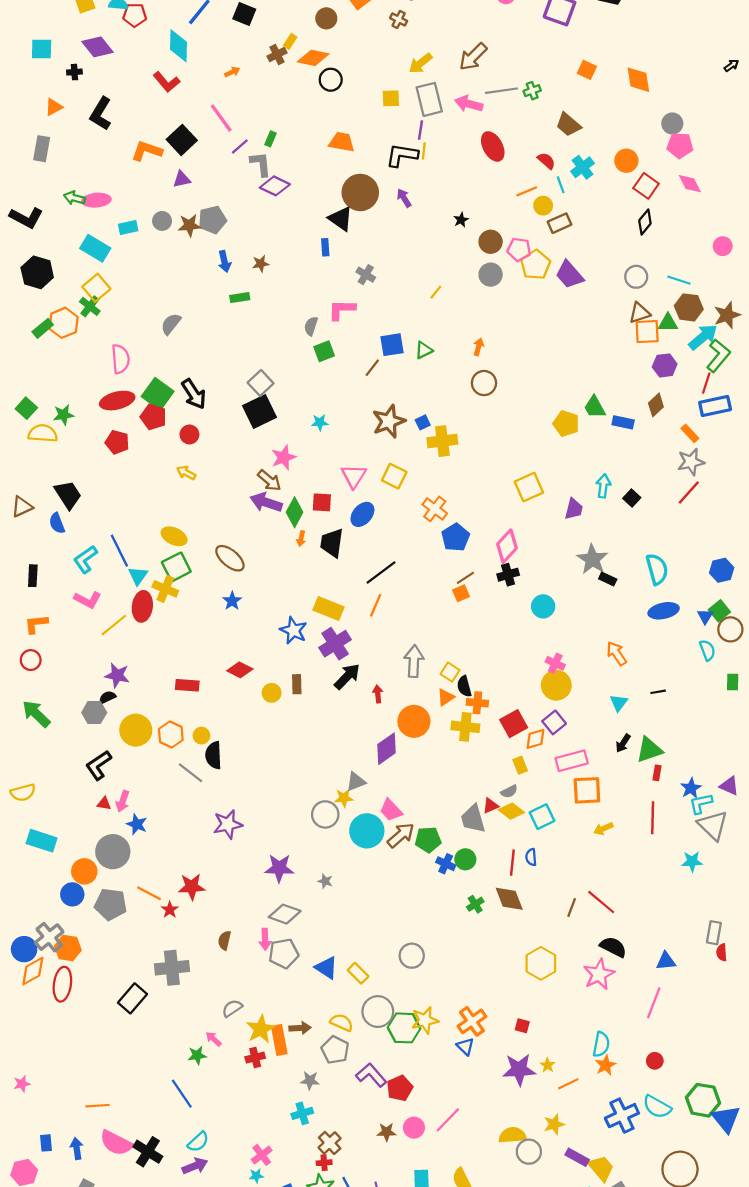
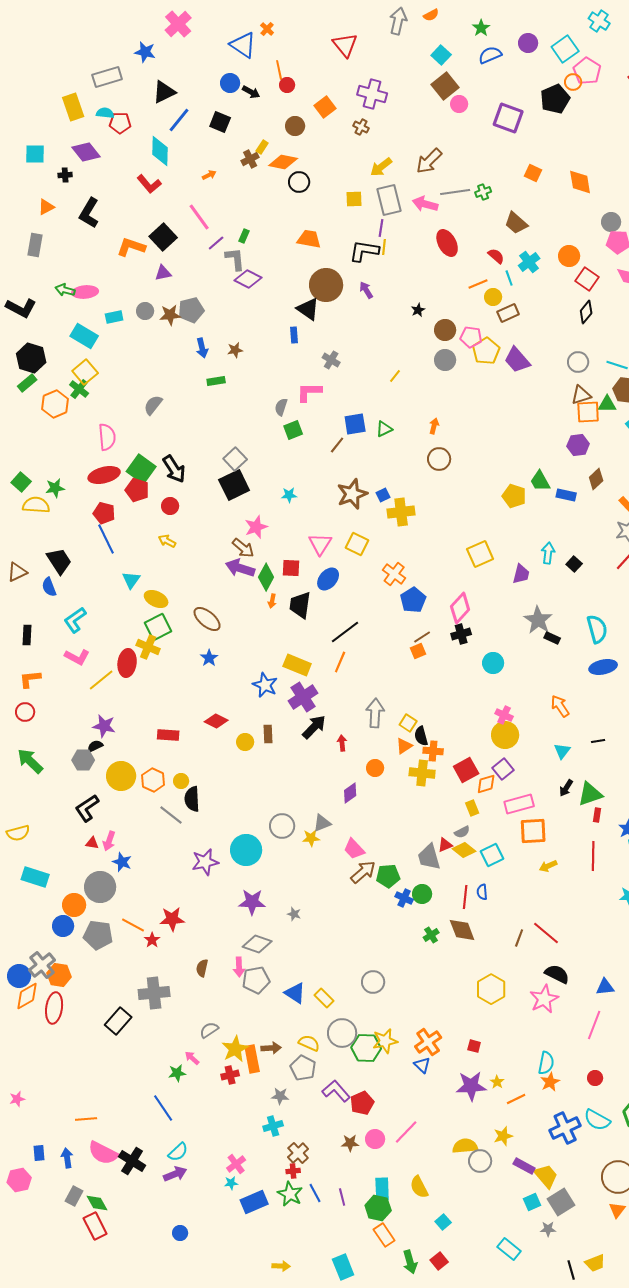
green rectangle: (43, 328) -> (27, 383), moved
purple hexagon: (665, 365) -> (578, 445), moved
blue line: (119, 551) -> (106, 539), moved
cyan triangle: (138, 576) -> (131, 580), moved
orange circle: (414, 721) -> (375, 768), size x0.6
purple diamond: (387, 749) -> (350, 793), size x0.7
gray circle: (325, 814) -> (282, 826), moved
cyan circle: (367, 831) -> (246, 850), moved

